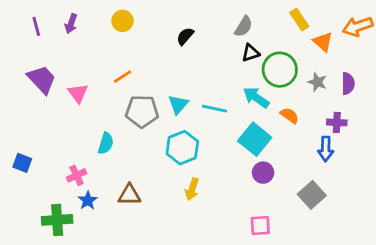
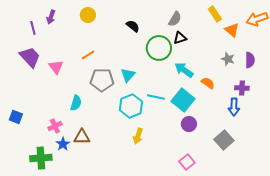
purple line: (36, 26) -> (33, 28), moved
black semicircle: (185, 36) -> (133, 26), turned 88
green circle: (280, 70) -> (159, 48), moved
cyan line: (214, 109) -> (156, 97), moved
brown triangle: (129, 195) -> (82, 137), moved
pink square: (260, 225) -> (187, 162), turned -35

